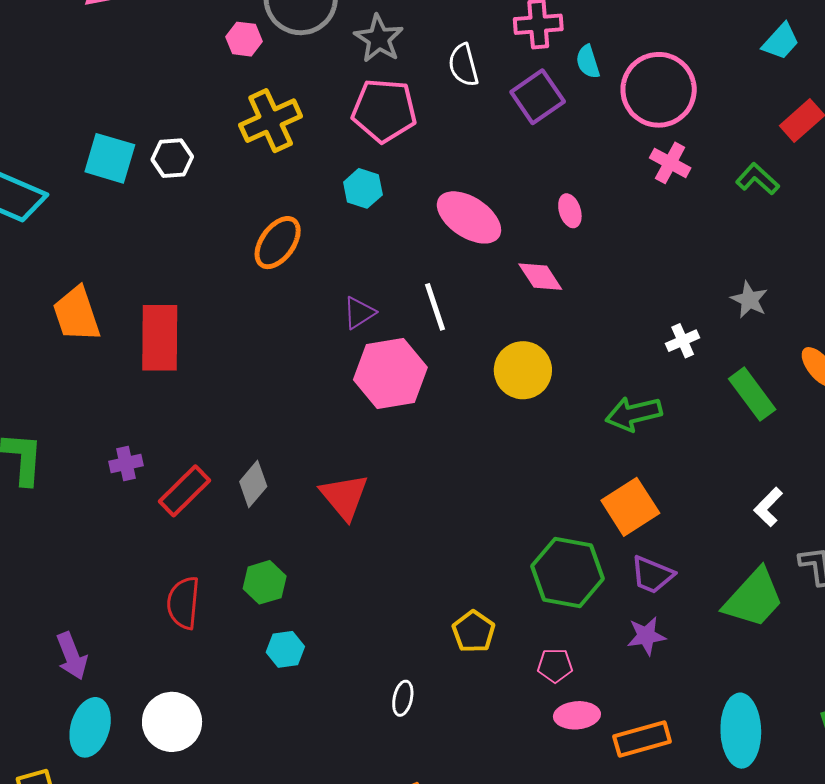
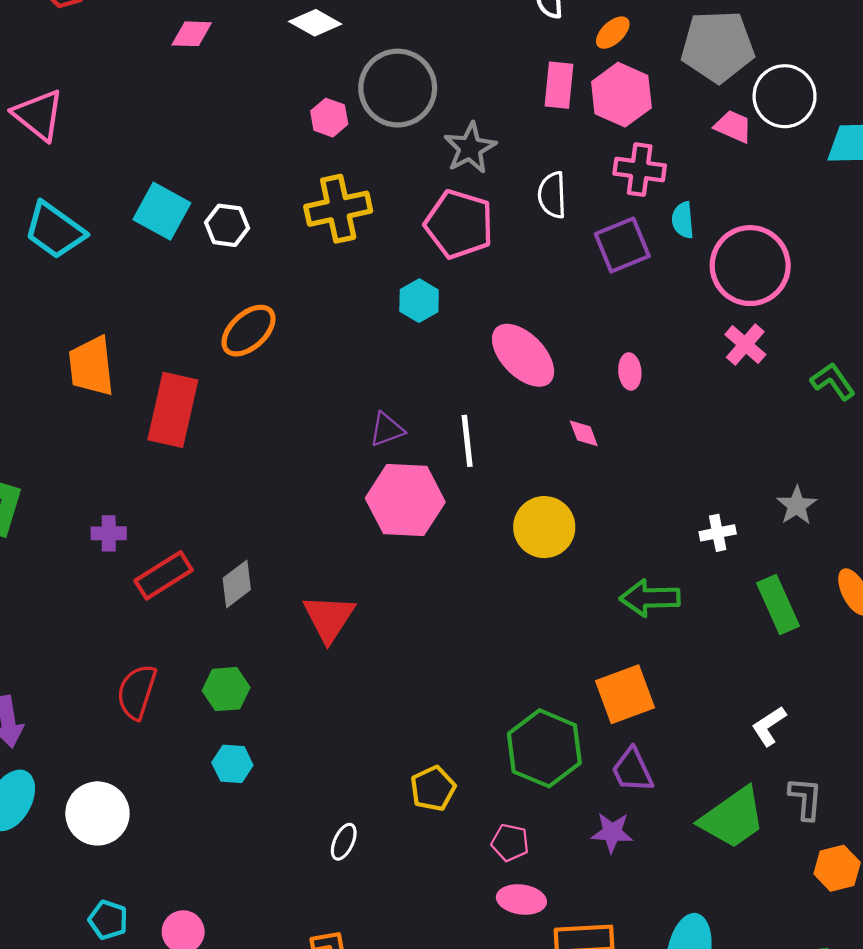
orange ellipse: (278, 243) -> (249, 331), moved
pink diamond: (540, 277) -> (584, 433), size x0.7
purple trapezoid: (652, 575) -> (632, 770), turned 30

